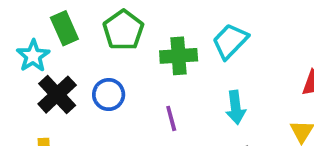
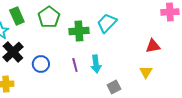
blue circle: (109, 95) -> (41, 64), moved
cyan arrow: (236, 107) -> (96, 64), moved

